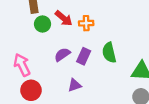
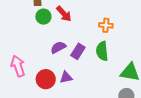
orange cross: (86, 23) -> (106, 25), moved
pink arrow: (22, 65) -> (18, 66), moved
red circle: (31, 90) -> (46, 79), moved

